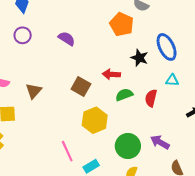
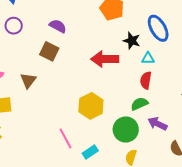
red arrow: (111, 74) -> (105, 59), size x1.5
cyan triangle: (172, 80) -> (148, 58), moved
brown square: (81, 87) -> (49, 51), moved
green semicircle: (124, 95) -> (139, 104), moved

